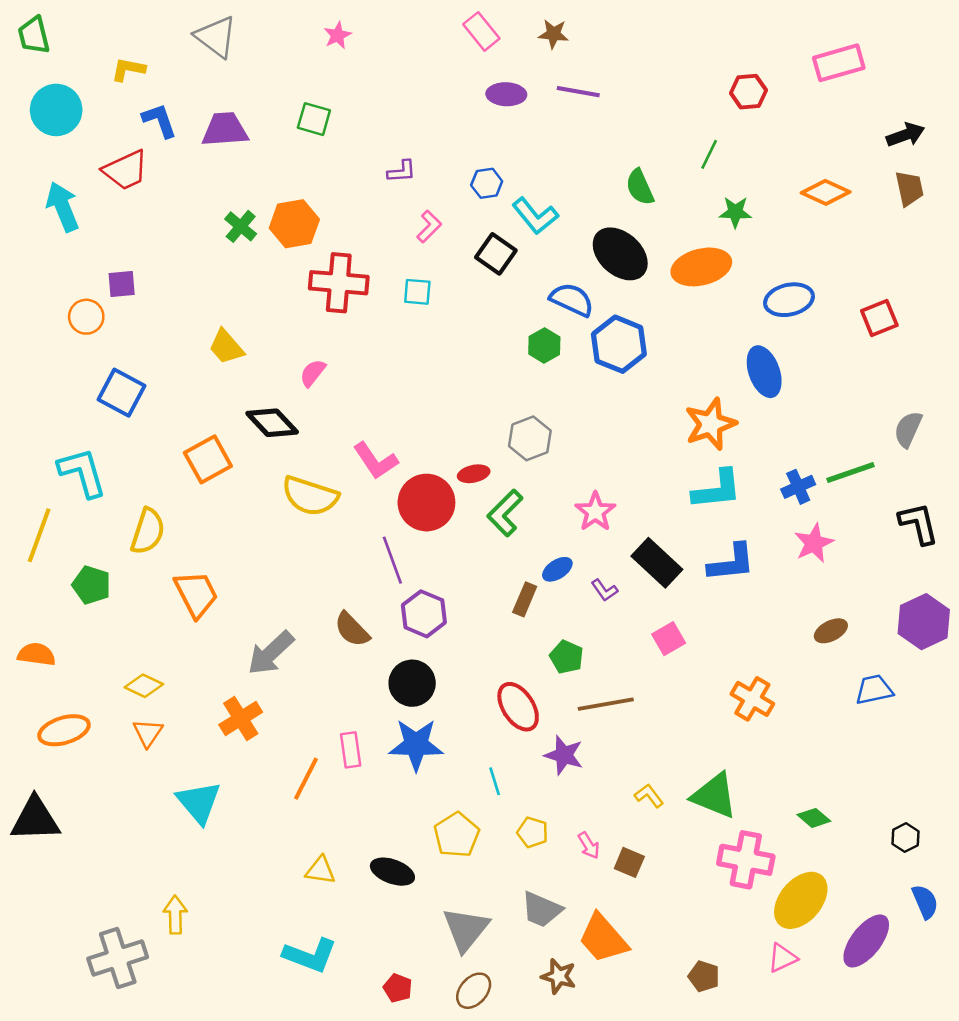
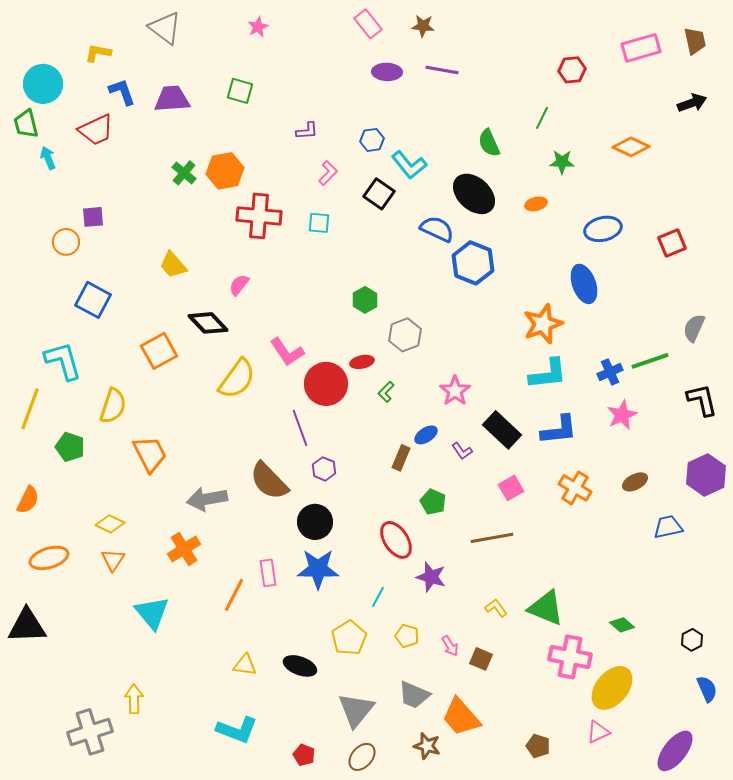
green trapezoid: (34, 35) -> (26, 124), moved
brown trapezoid: (909, 188) -> (695, 41), moved
cyan arrow: (63, 207) -> (48, 158), size x0.6
orange ellipse: (701, 267) -> (536, 204), size x0.5
green hexagon: (544, 345) -> (365, 300), moved
yellow semicircle: (310, 496) -> (237, 379), turned -72
green L-shape: (505, 513) -> (386, 392), size x0.6
purple hexagon: (424, 614) -> (324, 469), size x0.7
brown semicircle: (352, 629) -> (269, 481), size x1.4
gray arrow: (271, 653) -> (207, 499), turned 33
orange semicircle: (37, 654) -> (28, 500), turned 108
orange cross: (752, 699) -> (575, 488), moved
brown line: (606, 704) -> (492, 538), moved
cyan line: (495, 781) -> (378, 597), turned 45
purple ellipse: (866, 941) -> (675, 751), moved

